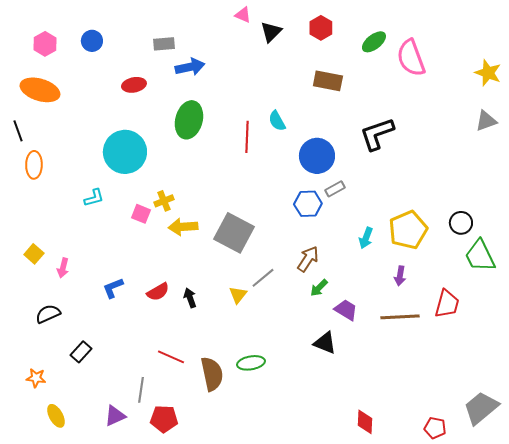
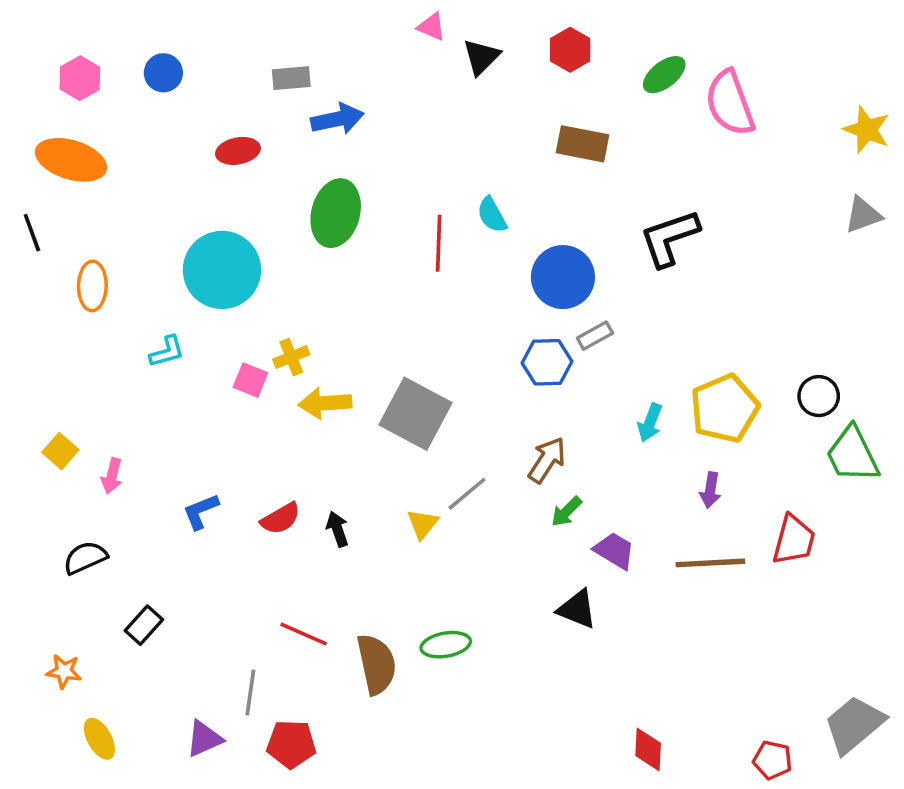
orange ellipse: (34, 165) -> (92, 286), moved

